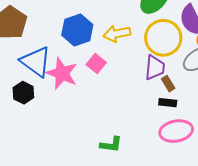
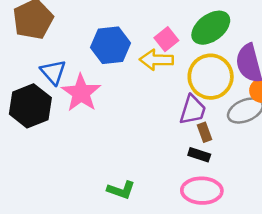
blue triangle: (36, 62) -> (53, 72), size x0.7
pink square: (96, 63) -> (166, 39), moved
black hexagon: (23, 93) -> (30, 106), size x1.6

